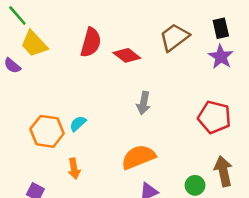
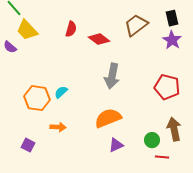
red semicircle: (91, 42) -> (71, 29), size x0.7
gray arrow: (144, 103) -> (112, 76), size x1.4
orange arrow: (74, 169) -> (58, 127), turned -77

